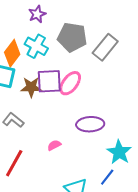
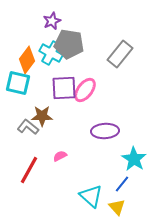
gray pentagon: (72, 37) -> (69, 44), moved
brown star: (31, 87) -> (42, 116), moved
pink semicircle: (54, 145) -> (60, 156), moved

